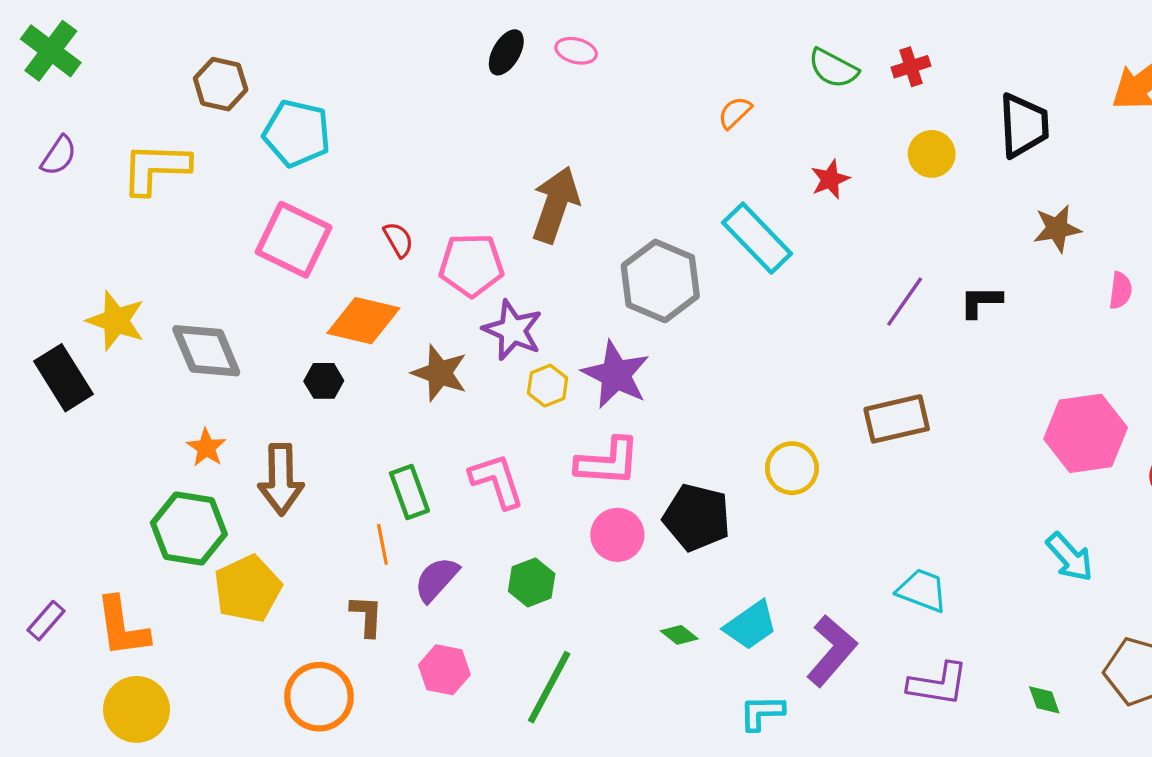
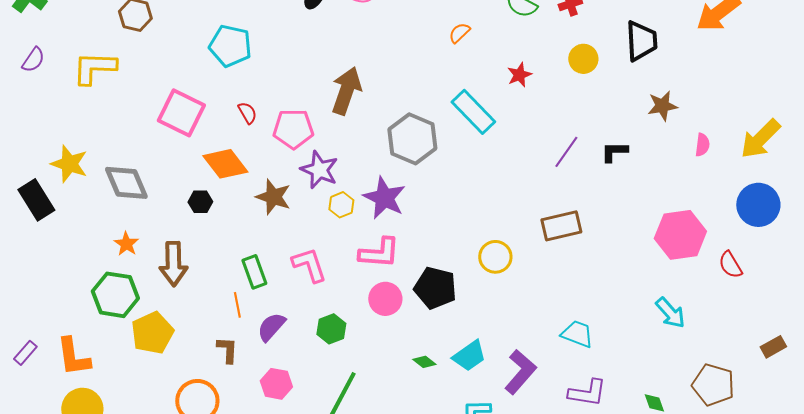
cyan pentagon: (297, 133) -> (230, 46), moved
orange diamond: (363, 321) -> (225, 164), turned 39

